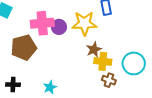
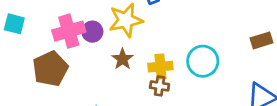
brown star: (94, 49) -> (123, 59), moved
brown cross: (109, 80) -> (160, 86), moved

